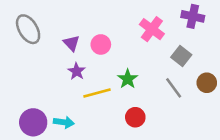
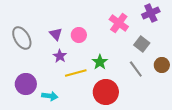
purple cross: (193, 16) -> (151, 13), turned -36
gray ellipse: (28, 29) -> (22, 38), moved
red circle: (135, 117) -> (106, 92), size x1.6
purple circle: (33, 122) -> (26, 84), moved

